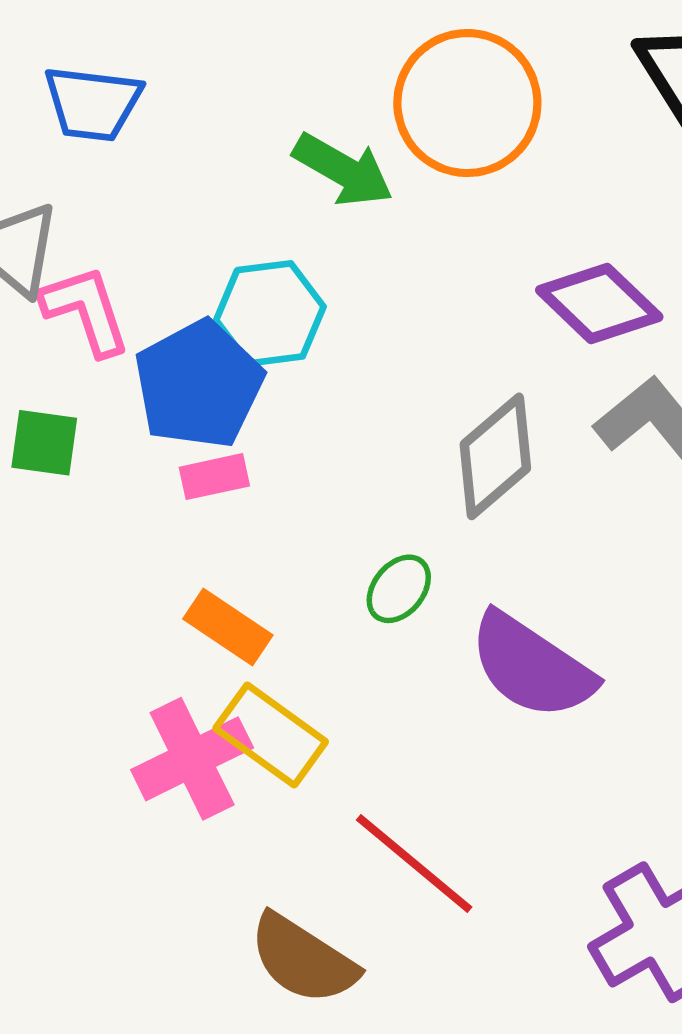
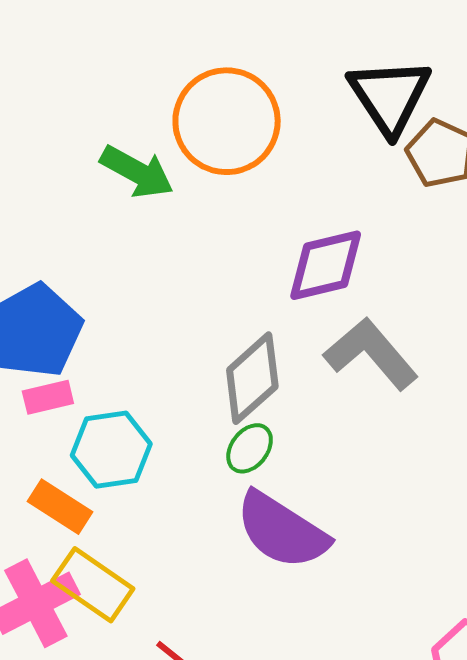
purple diamond: (599, 304) -> (326, 265), turned -56
cyan hexagon: (270, 313) -> (111, 450), moved
green ellipse: (399, 589) -> (250, 448), moved

